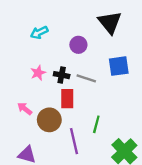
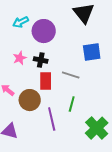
purple circle: (78, 45) -> (44, 31), moved, size x1.5
gray line: (86, 78) -> (71, 75), moved

